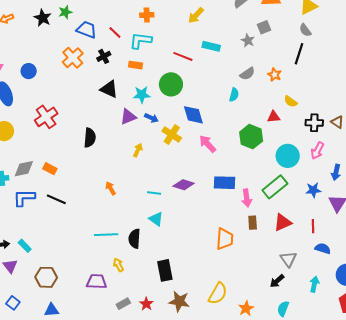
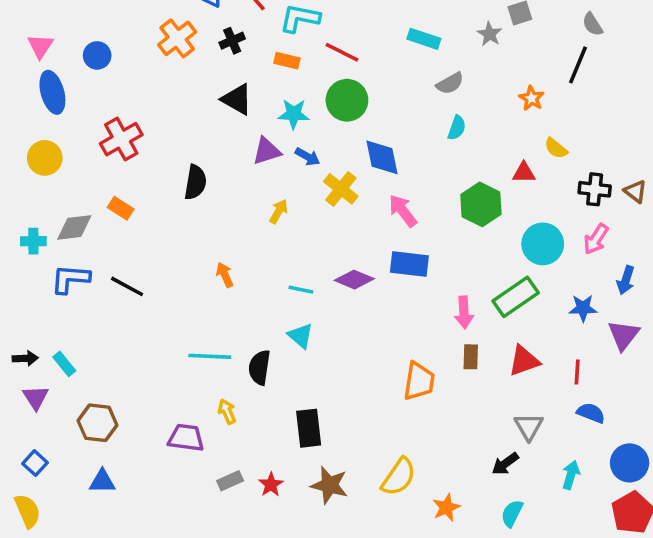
red line: (183, 56) -> (342, 52), moved
gray semicircle: (247, 74) -> (450, 83), moved
orange rectangle: (50, 169) -> (121, 208), moved
blue rectangle: (224, 183) -> (409, 264), moved

